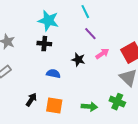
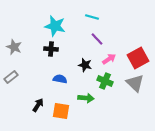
cyan line: (85, 12) -> (92, 17), turned -48
green cross: (117, 102) -> (105, 81), moved
green arrow: (89, 107) -> (86, 98), moved

